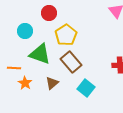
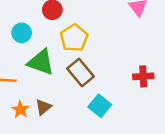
orange star: (25, 83) -> (20, 110), moved
brown triangle: (52, 83) -> (43, 107), moved

